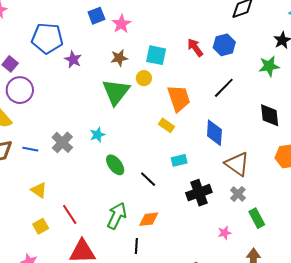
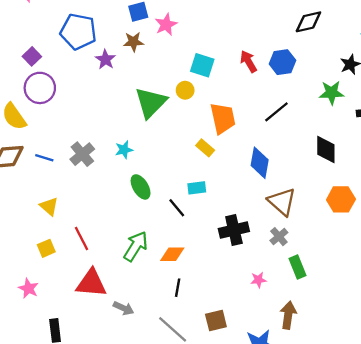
brown star: (119, 58) -> (133, 42), moved
cyan rectangle: (179, 160) -> (197, 188), moved
black line: (136, 246) -> (178, 288), moved

